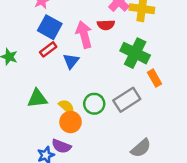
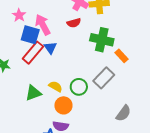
pink arrow: (84, 35) -> (43, 25), moved
red rectangle: (48, 49) -> (33, 53), size x1.6
blue triangle: (71, 61) -> (50, 48), moved
yellow semicircle: (67, 107) -> (55, 86), moved

